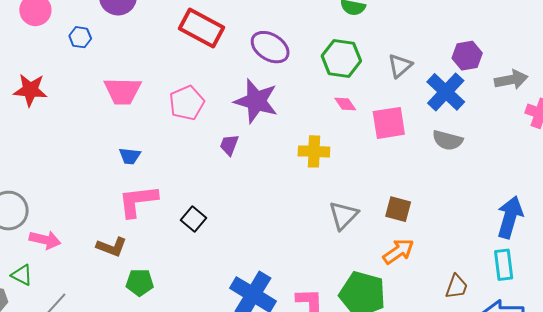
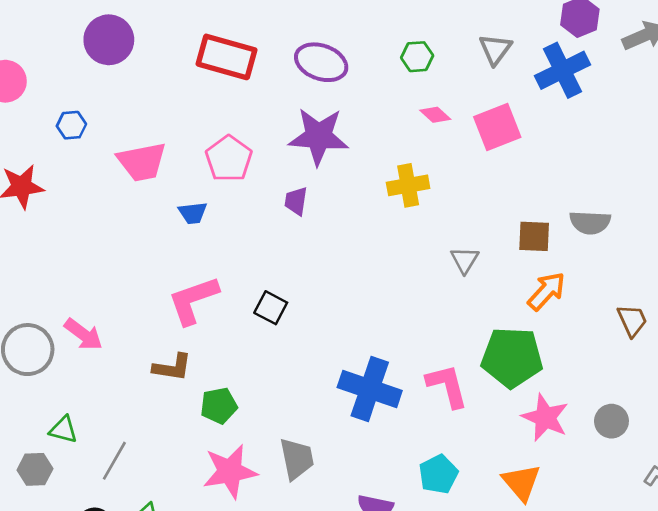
blue hexagon: (80, 37) -> (71, 125), moved
green hexagon: (341, 58) -> (417, 57), size x0.6
blue cross: (446, 92) -> (563, 70), turned 33
gray semicircle: (447, 140) -> (590, 222), moved
blue trapezoid: (130, 156) -> (193, 213), moved
gray triangle: (343, 215) -> (465, 260), size x0.7
pink arrow: (45, 240) -> (83, 334), moved, turned 36
brown trapezoid: (457, 287) -> (632, 320), turned -32

